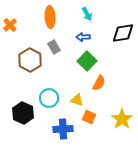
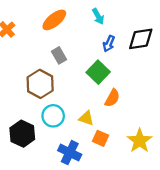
orange ellipse: (50, 17) -> (54, 20), turned 55
blue arrow: (83, 37) -> (109, 44), moved, turned -64
brown hexagon: (30, 60) -> (40, 84), moved
blue cross: (63, 129) -> (70, 153), turned 30

